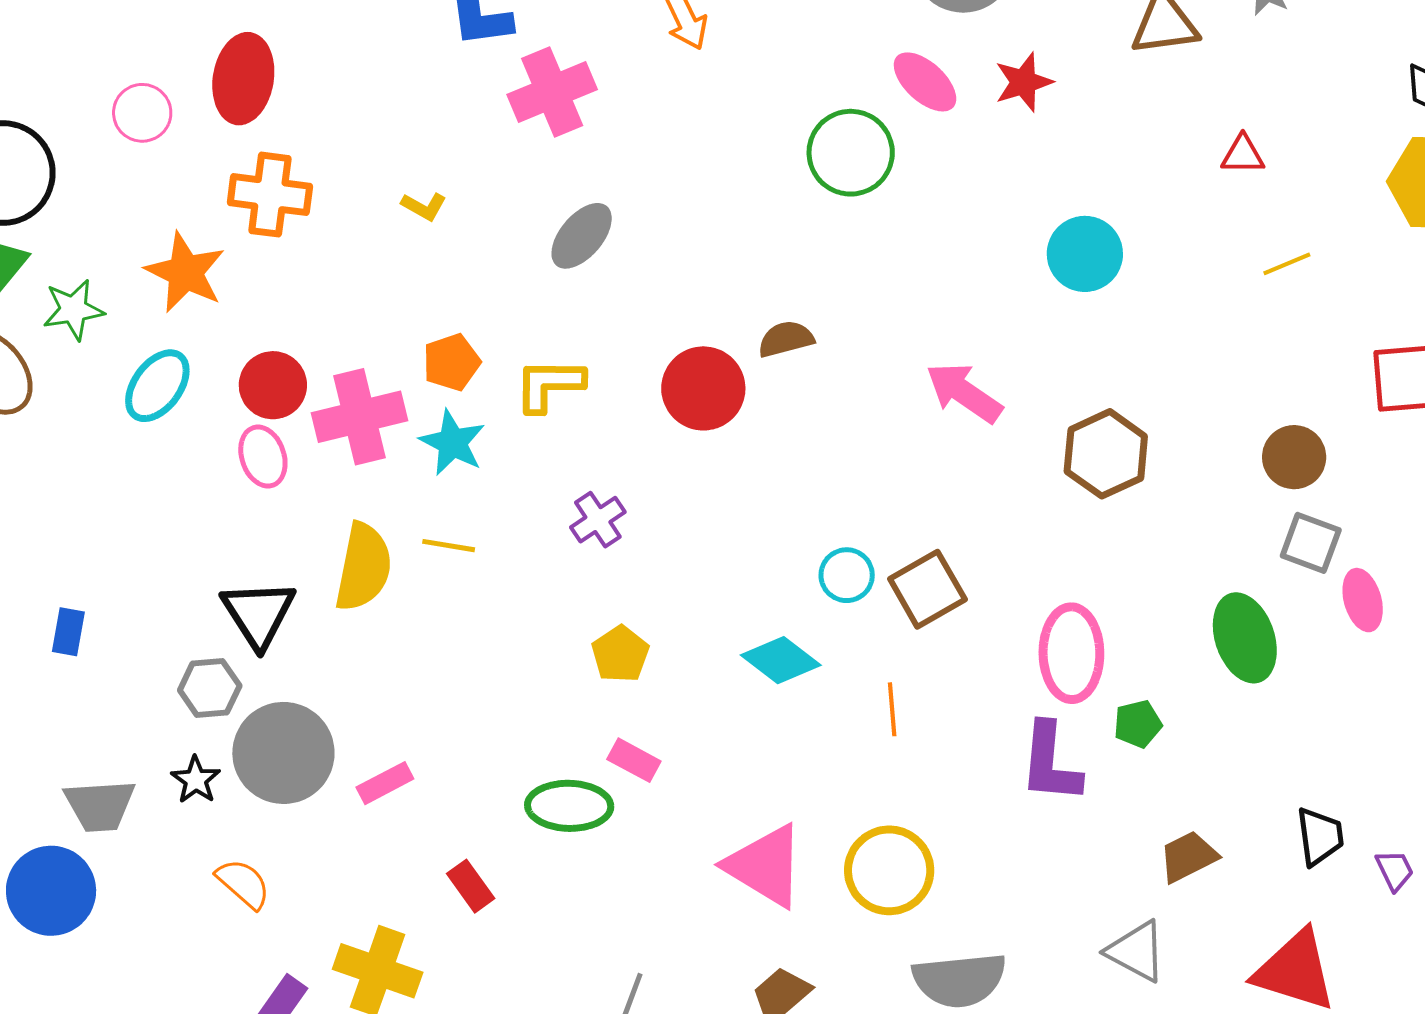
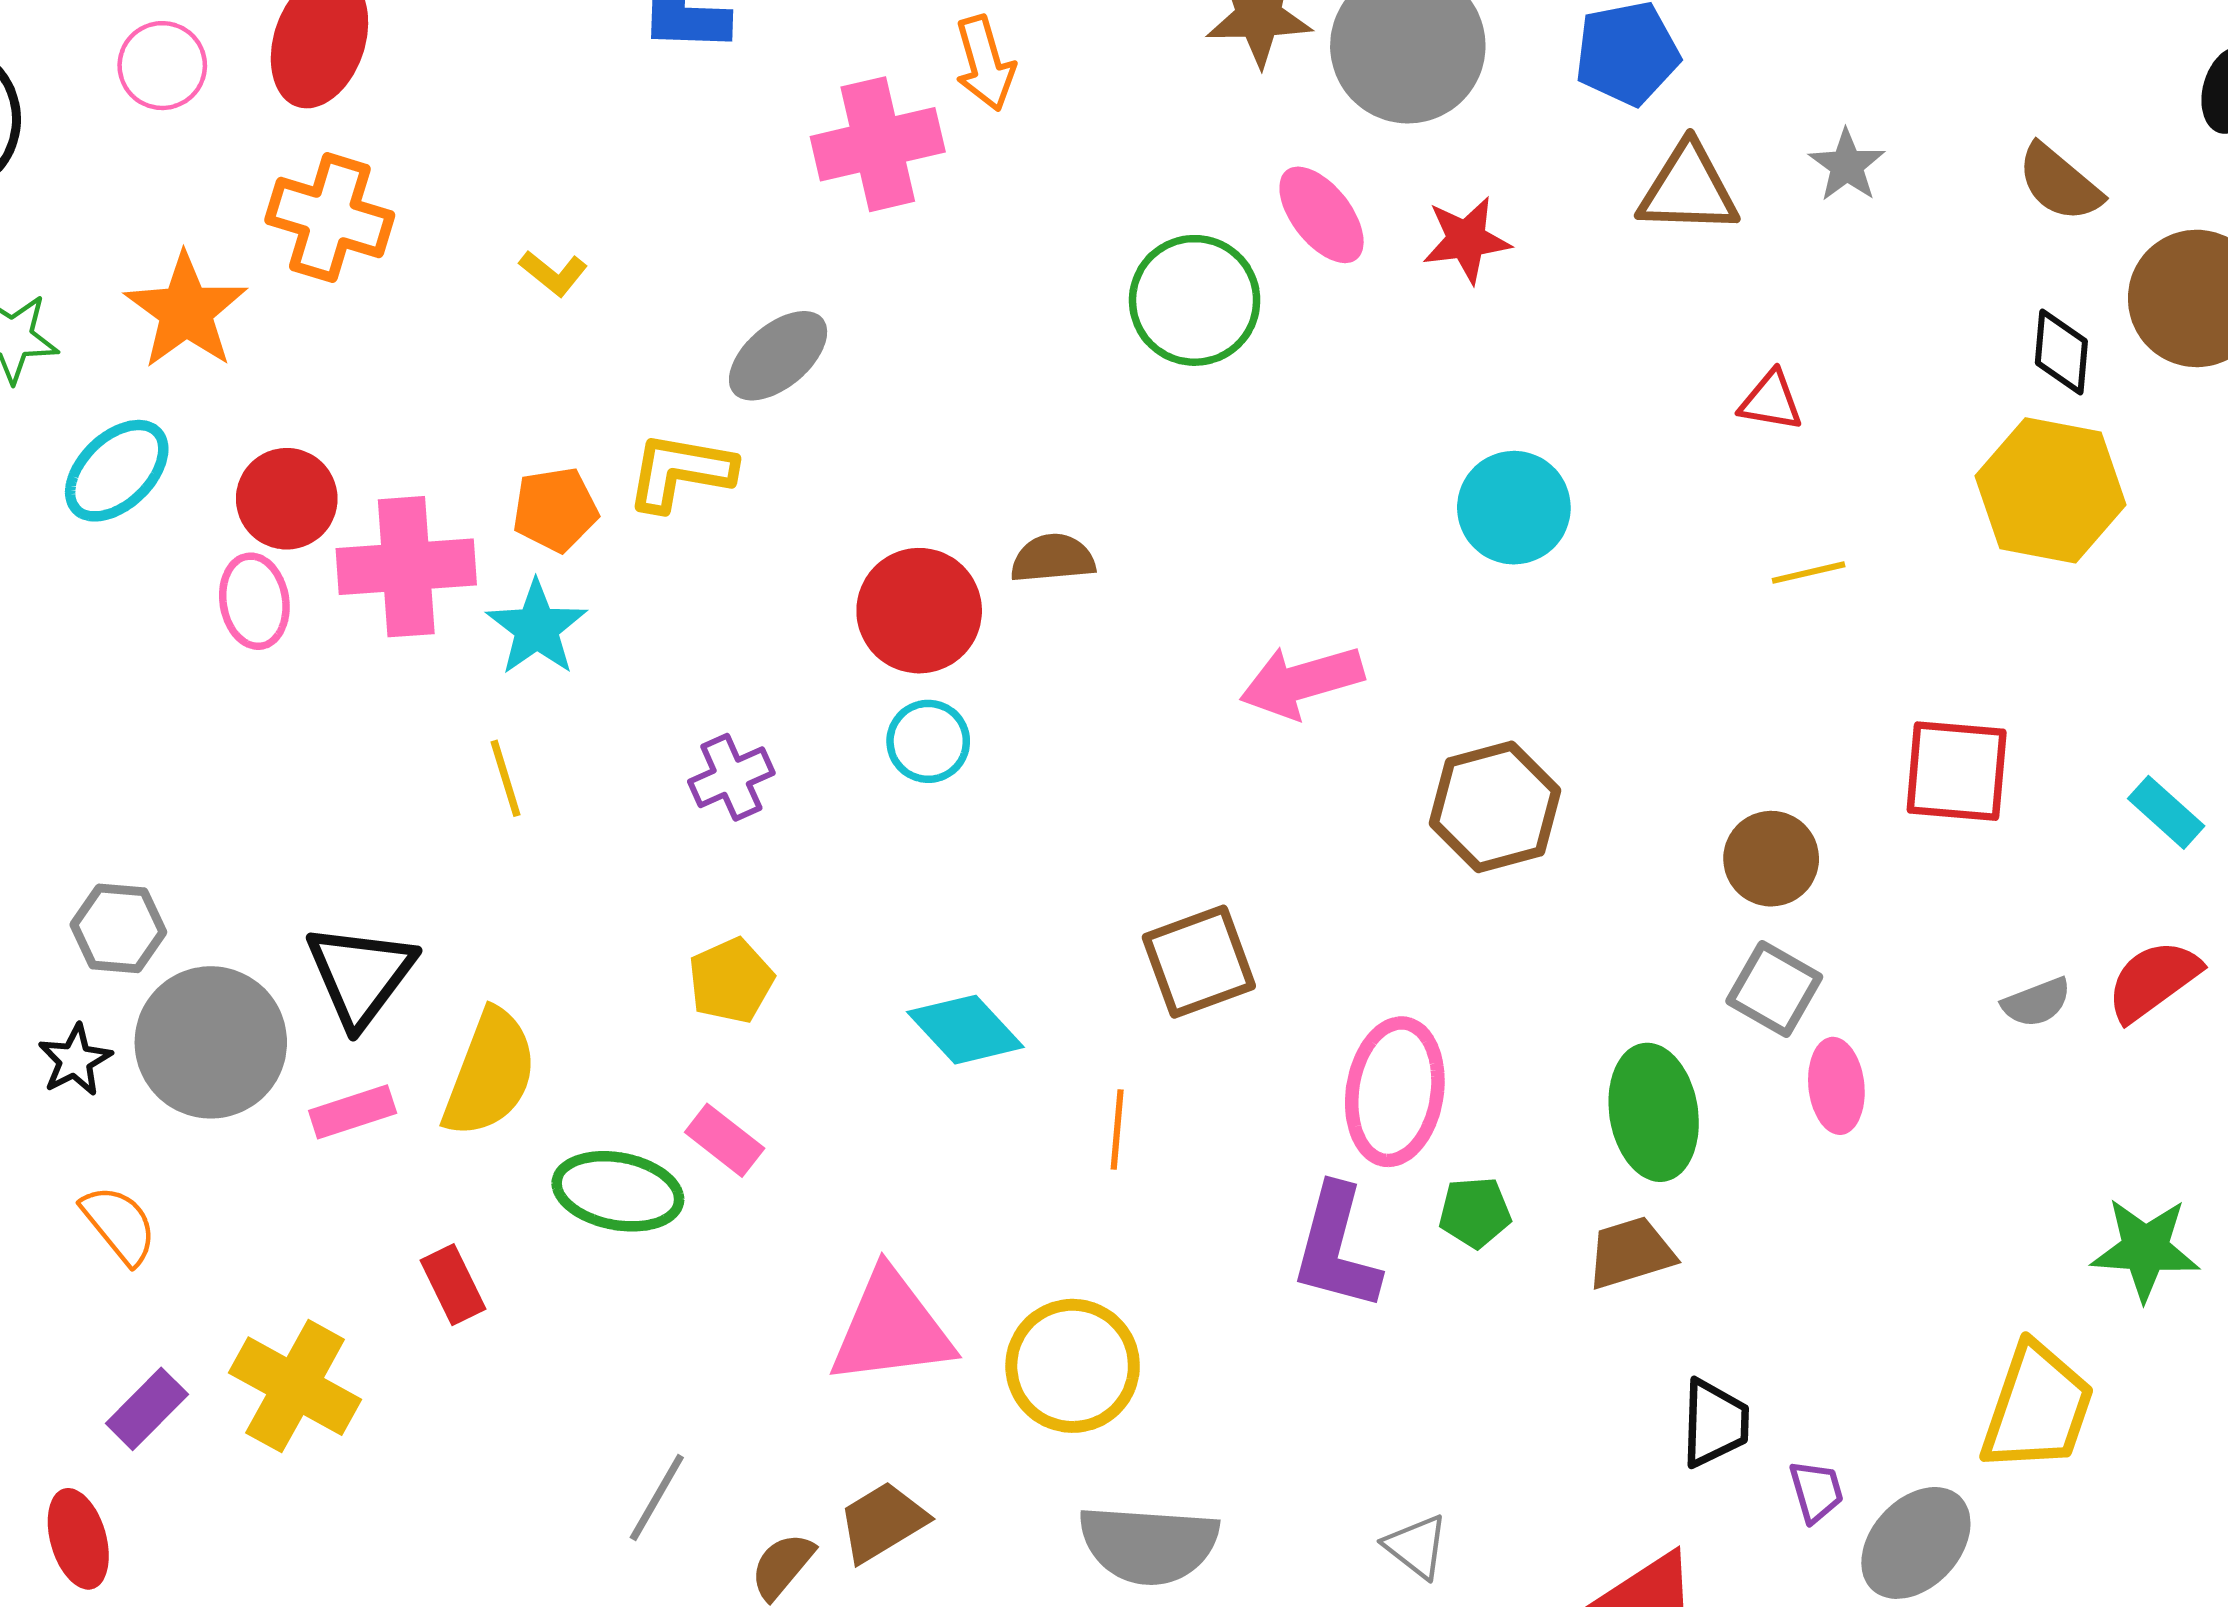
pink cross: (552, 92) -> (878, 144), moved
yellow L-shape: (549, 385) -> (680, 472), moved
pink arrow: (964, 393) -> (1302, 682), turned -60
yellow line: (449, 546) -> (505, 778), turned 54
yellow semicircle: (363, 567) -> (490, 1073), moved
cyan circle: (847, 575) -> (928, 741), moved
black triangle: (259, 614) -> (360, 975), moved
brown trapezoid: (1188, 857) -> (1631, 1253), moved
pink triangle: (765, 866) -> (891, 1328), turned -48
gray triangle: (1136, 951) -> (1416, 1546), size x0.7

